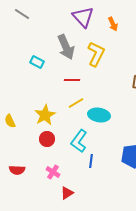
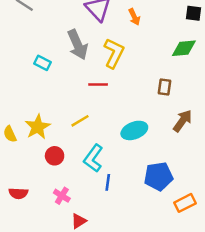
red line: (72, 80) -> (98, 85), moved
yellow line: (76, 103) -> (80, 121), moved
yellow star: (45, 115) -> (38, 127), moved
cyan ellipse: (99, 115) -> (134, 130), moved, turned -30

